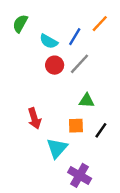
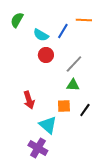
orange line: (100, 24) -> (84, 20), turned 49
gray line: (80, 64) -> (74, 64), moved
cyan triangle: (57, 148) -> (48, 125), turned -30
purple cross: (80, 175) -> (38, 148), moved

